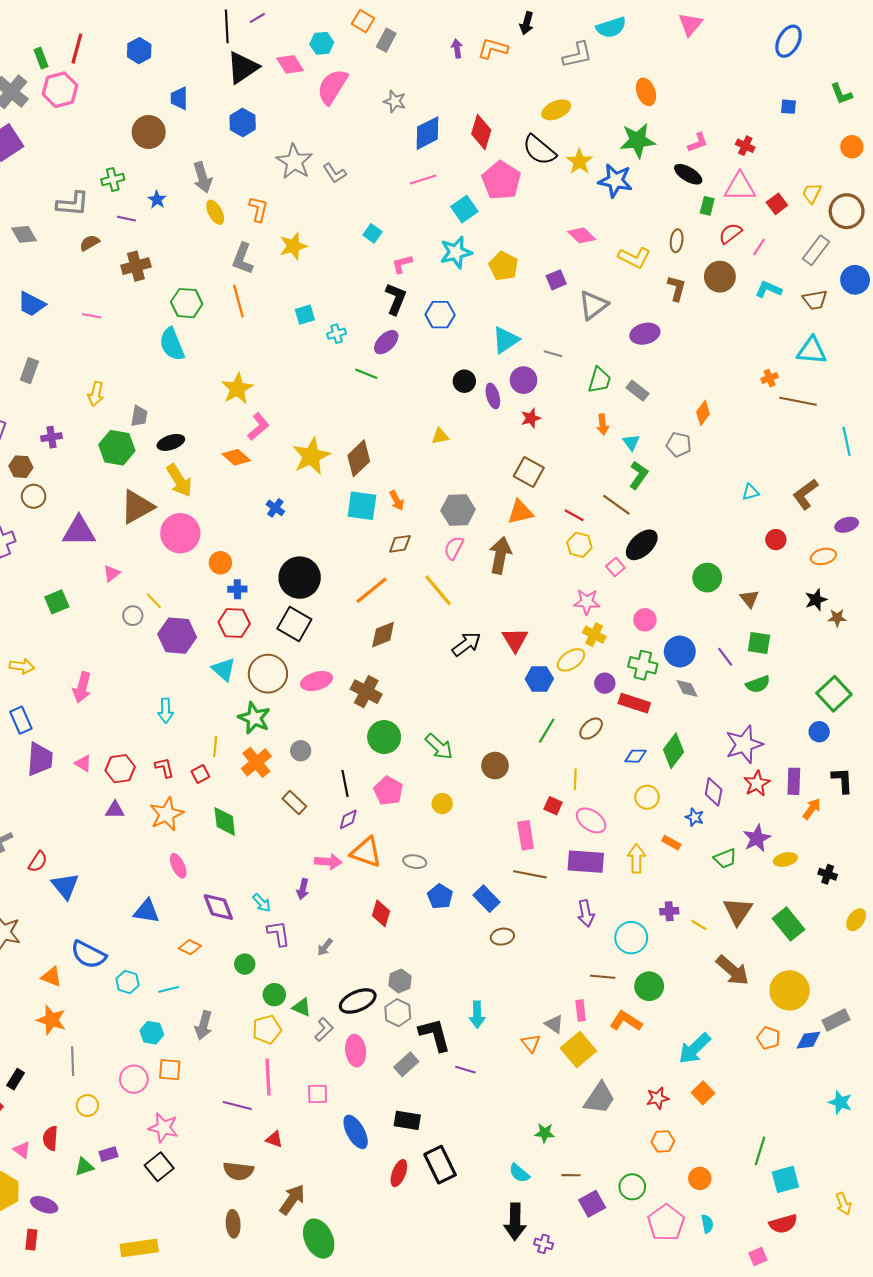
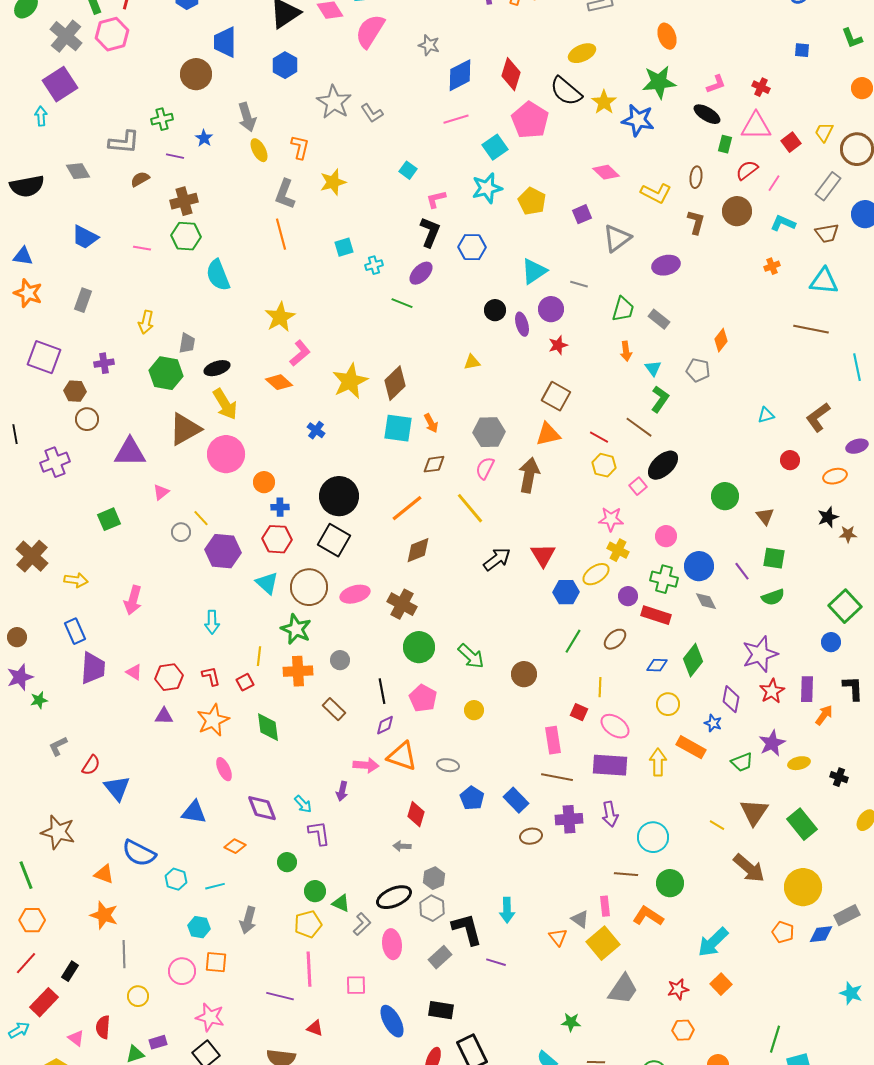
blue trapezoid: (179, 98) -> (225, 42), size x1.4
green hexagon: (187, 303) -> (186, 236), moved
orange cross: (770, 378) -> (772, 266), moved
orange cross: (256, 762) -> (298, 671), turned 36
orange rectangle: (671, 843) -> (691, 747), size x1.6
purple cross: (669, 911) -> (569, 819), moved, size x1.5
gray arrow: (325, 947) -> (402, 846), moved, turned 54

